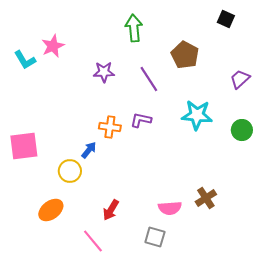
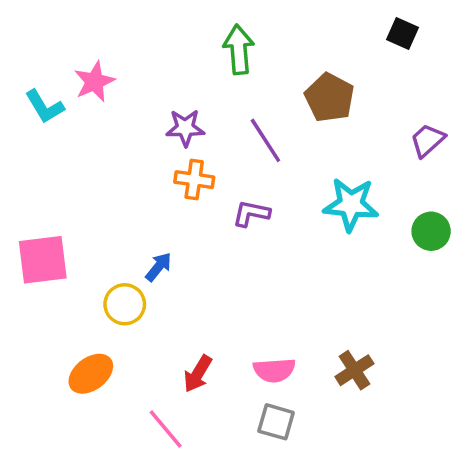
orange cross: (110, 127) -> (194, 180), moved
brown cross: (206, 198) -> (354, 370), moved
pink semicircle: (170, 208) -> (274, 370), moved

